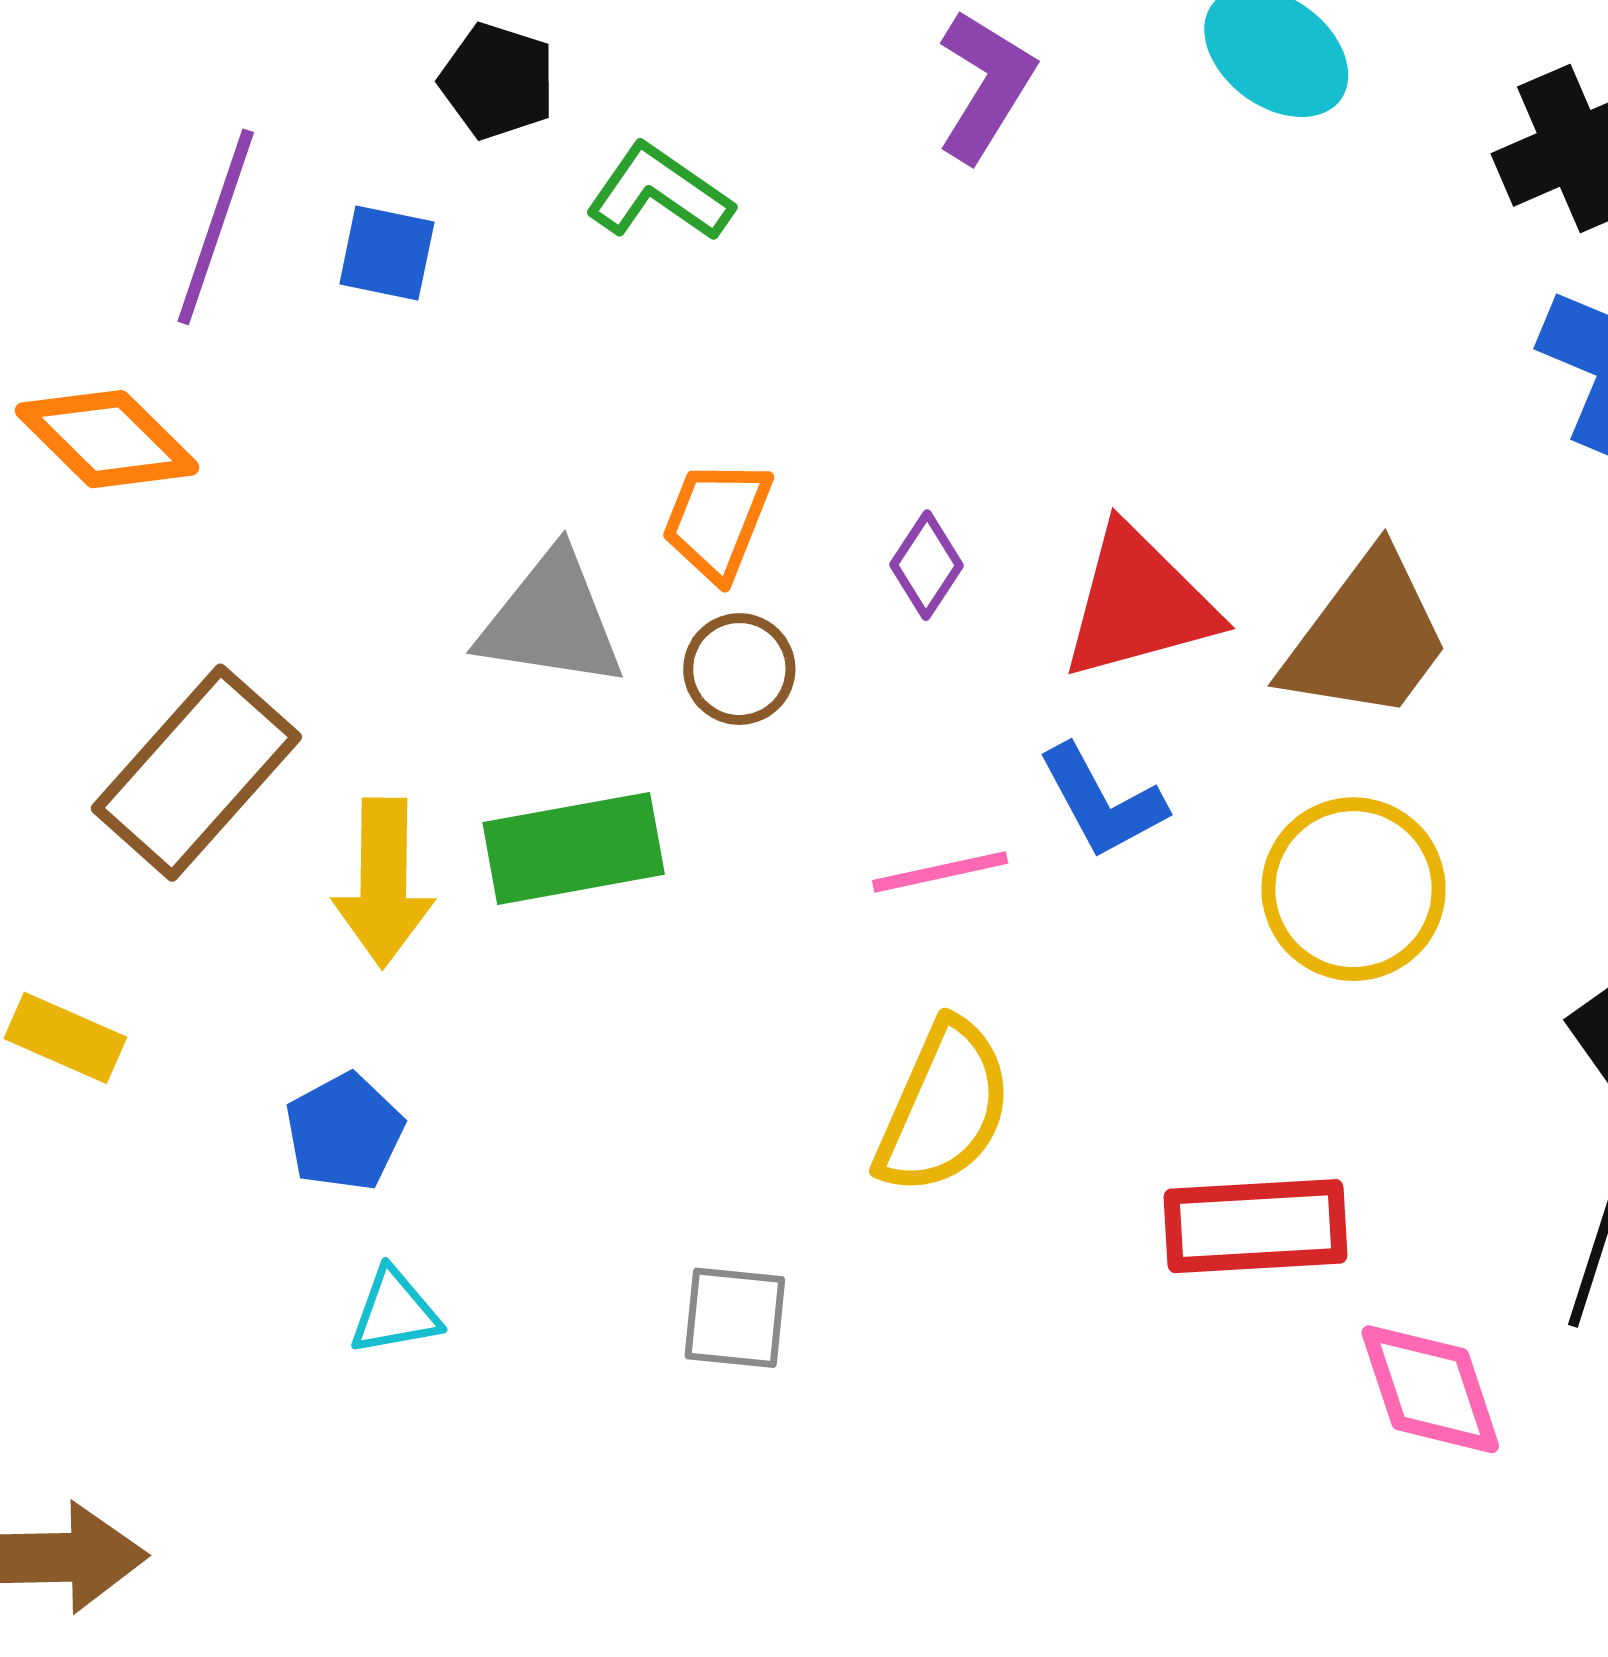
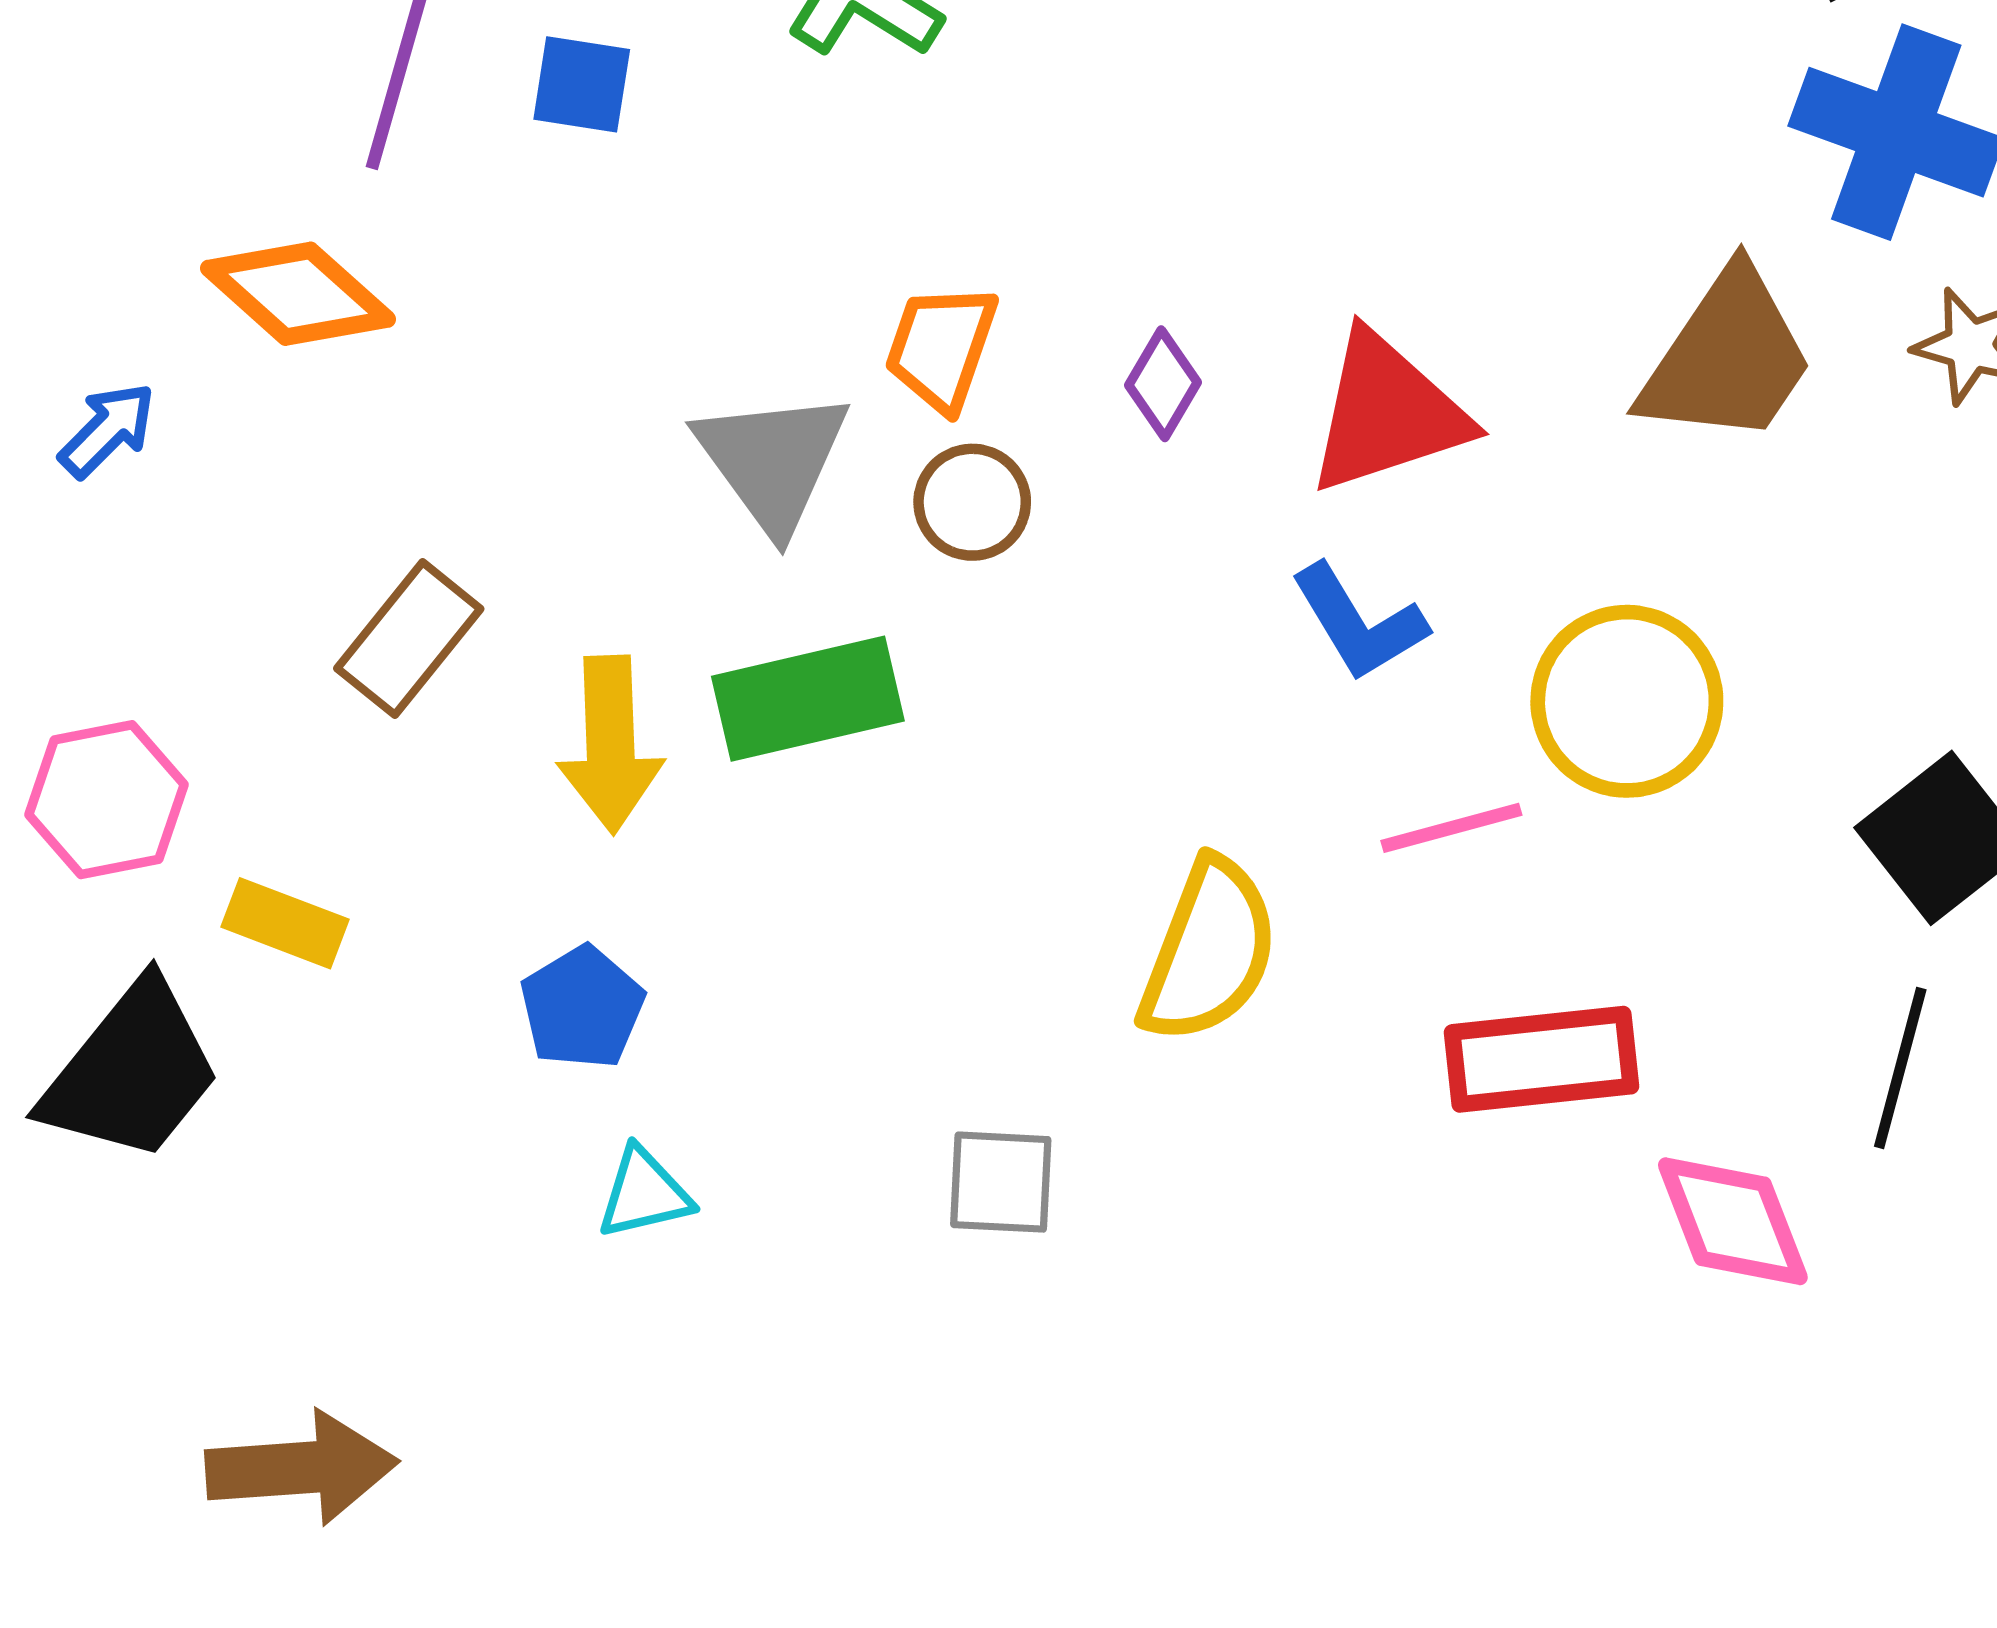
gray triangle: (551, 620) -> (773, 461), turned 48
brown trapezoid: (1367, 637) -> (1727, 358), moved
brown rectangle: (196, 773) -> (409, 639), size x0.7
pink line: (940, 872) -> (1451, 828), moved

